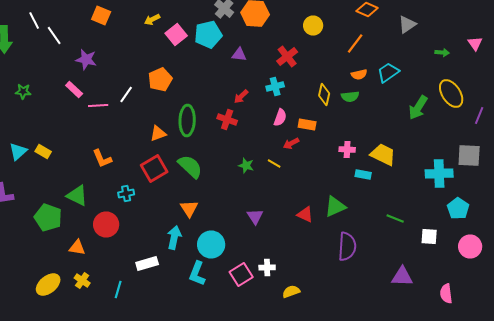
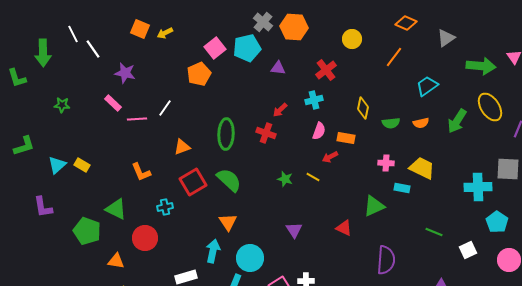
yellow arrow: (152, 20) -> (165, 33), moved
green arrow: (442, 52) -> (481, 66), size x2.0
orange semicircle: (359, 74) -> (421, 123), moved
orange pentagon: (160, 80) -> (199, 74), moved
green semicircle: (350, 96) -> (391, 123), moved
orange triangle: (158, 134) -> (182, 147), moved
green triangle: (335, 206) -> (374, 206), moved
white square: (429, 236) -> (468, 250), turned -30

